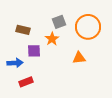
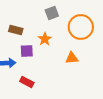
gray square: (59, 22) -> (52, 13), moved
red rectangle: (26, 82) -> (27, 82), moved, turned 48

